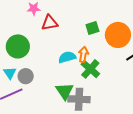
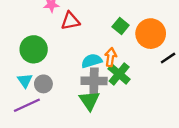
green square: (92, 28) -> (121, 26), turned -32
gray cross: (79, 99) -> (94, 81), moved

